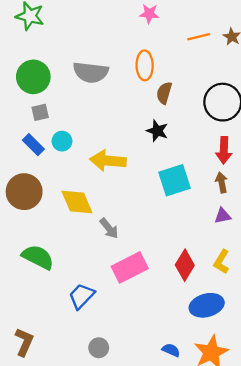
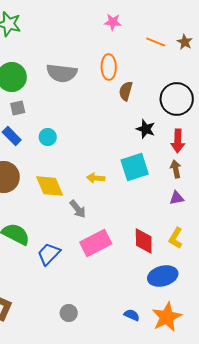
orange line: (199, 37) -> (156, 42), turned 36
black star: (157, 131) -> (146, 129), moved
cyan circle: (62, 141) -> (48, 137), moved
yellow arrow: (108, 161) -> (96, 178), moved, size x0.6
red diamond: (185, 265) -> (144, 241), turned -32
blue trapezoid: (82, 296) -> (49, 254), moved

